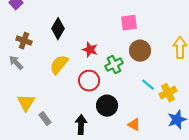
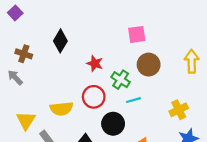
yellow semicircle: (59, 65) -> (61, 109), moved, turned -135
green cross: (114, 65) -> (121, 80), turned -30
cyan line: (148, 85) -> (134, 100), moved, turned -56

